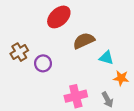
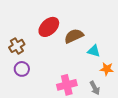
red ellipse: (59, 17) -> (49, 27), moved
purple circle: (43, 63) -> (22, 69), moved

